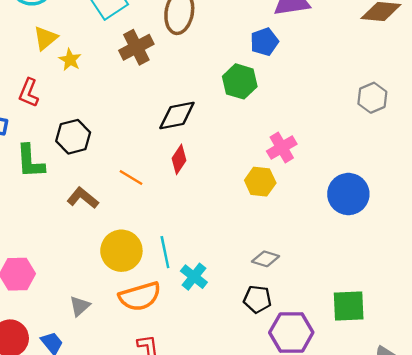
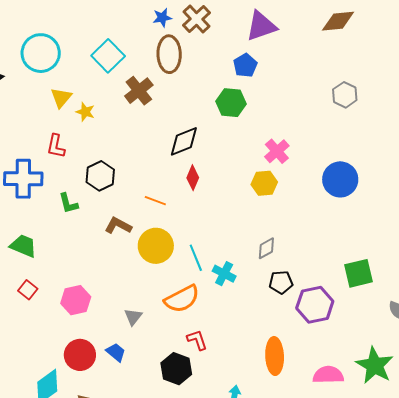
green L-shape: (30, 161) -> (68, 203), size x0.7
yellow circle: (121, 251) -> (156, 246), moved
gray diamond: (266, 259) -> (266, 248), moved, turned -35

